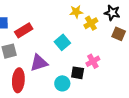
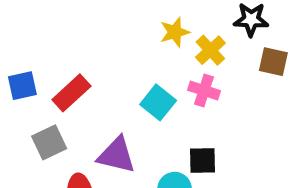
pink cross: (93, 61) -> (204, 90), moved, turned -32
purple triangle: (39, 63) -> (117, 155), turned 42

